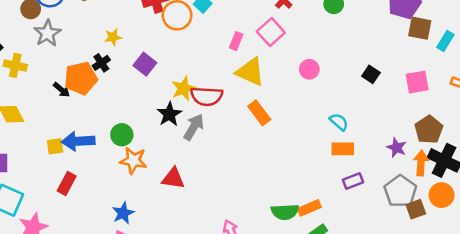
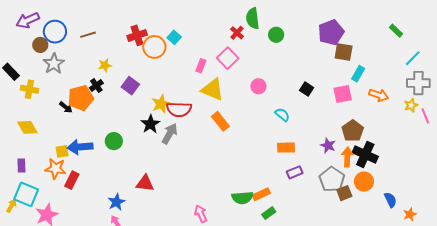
cyan rectangle: (445, 41) -> (358, 74), moved
cyan semicircle: (339, 122) -> (282, 115), moved
orange star: (133, 160) -> (56, 169), moved
red triangle: (173, 178) -> (145, 183), moved

